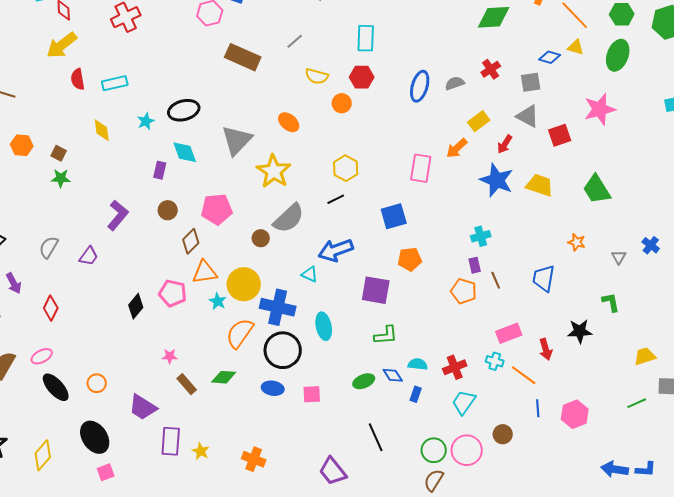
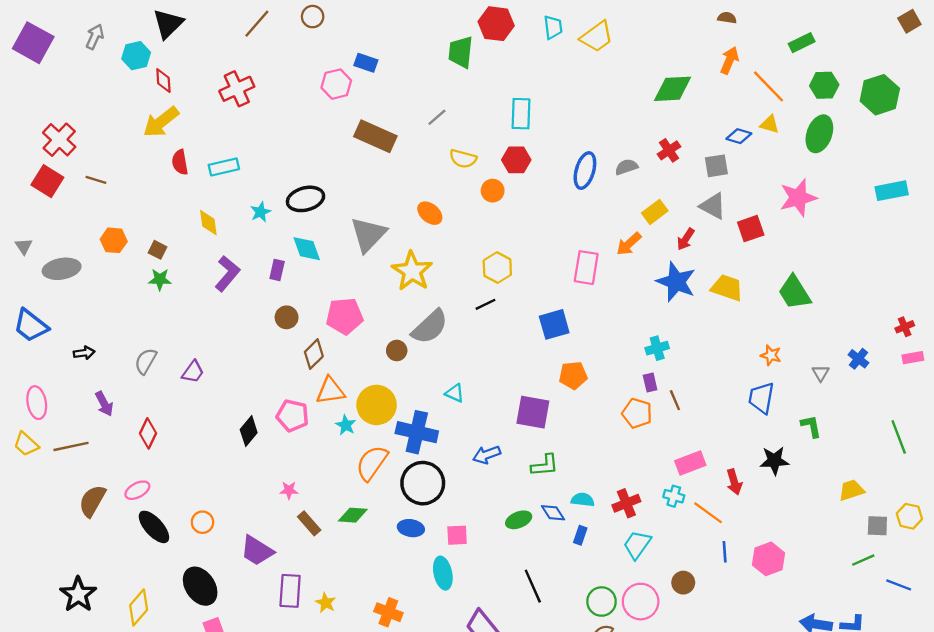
purple L-shape: (118, 215) -> (227, 274), moved
blue arrow: (336, 250) -> (487, 455), moved, size x0.7
blue trapezoid: (544, 278) -> (761, 398), moved
cyan ellipse: (324, 326) -> (443, 573), moved
green line: (637, 403) -> (863, 560), moved

